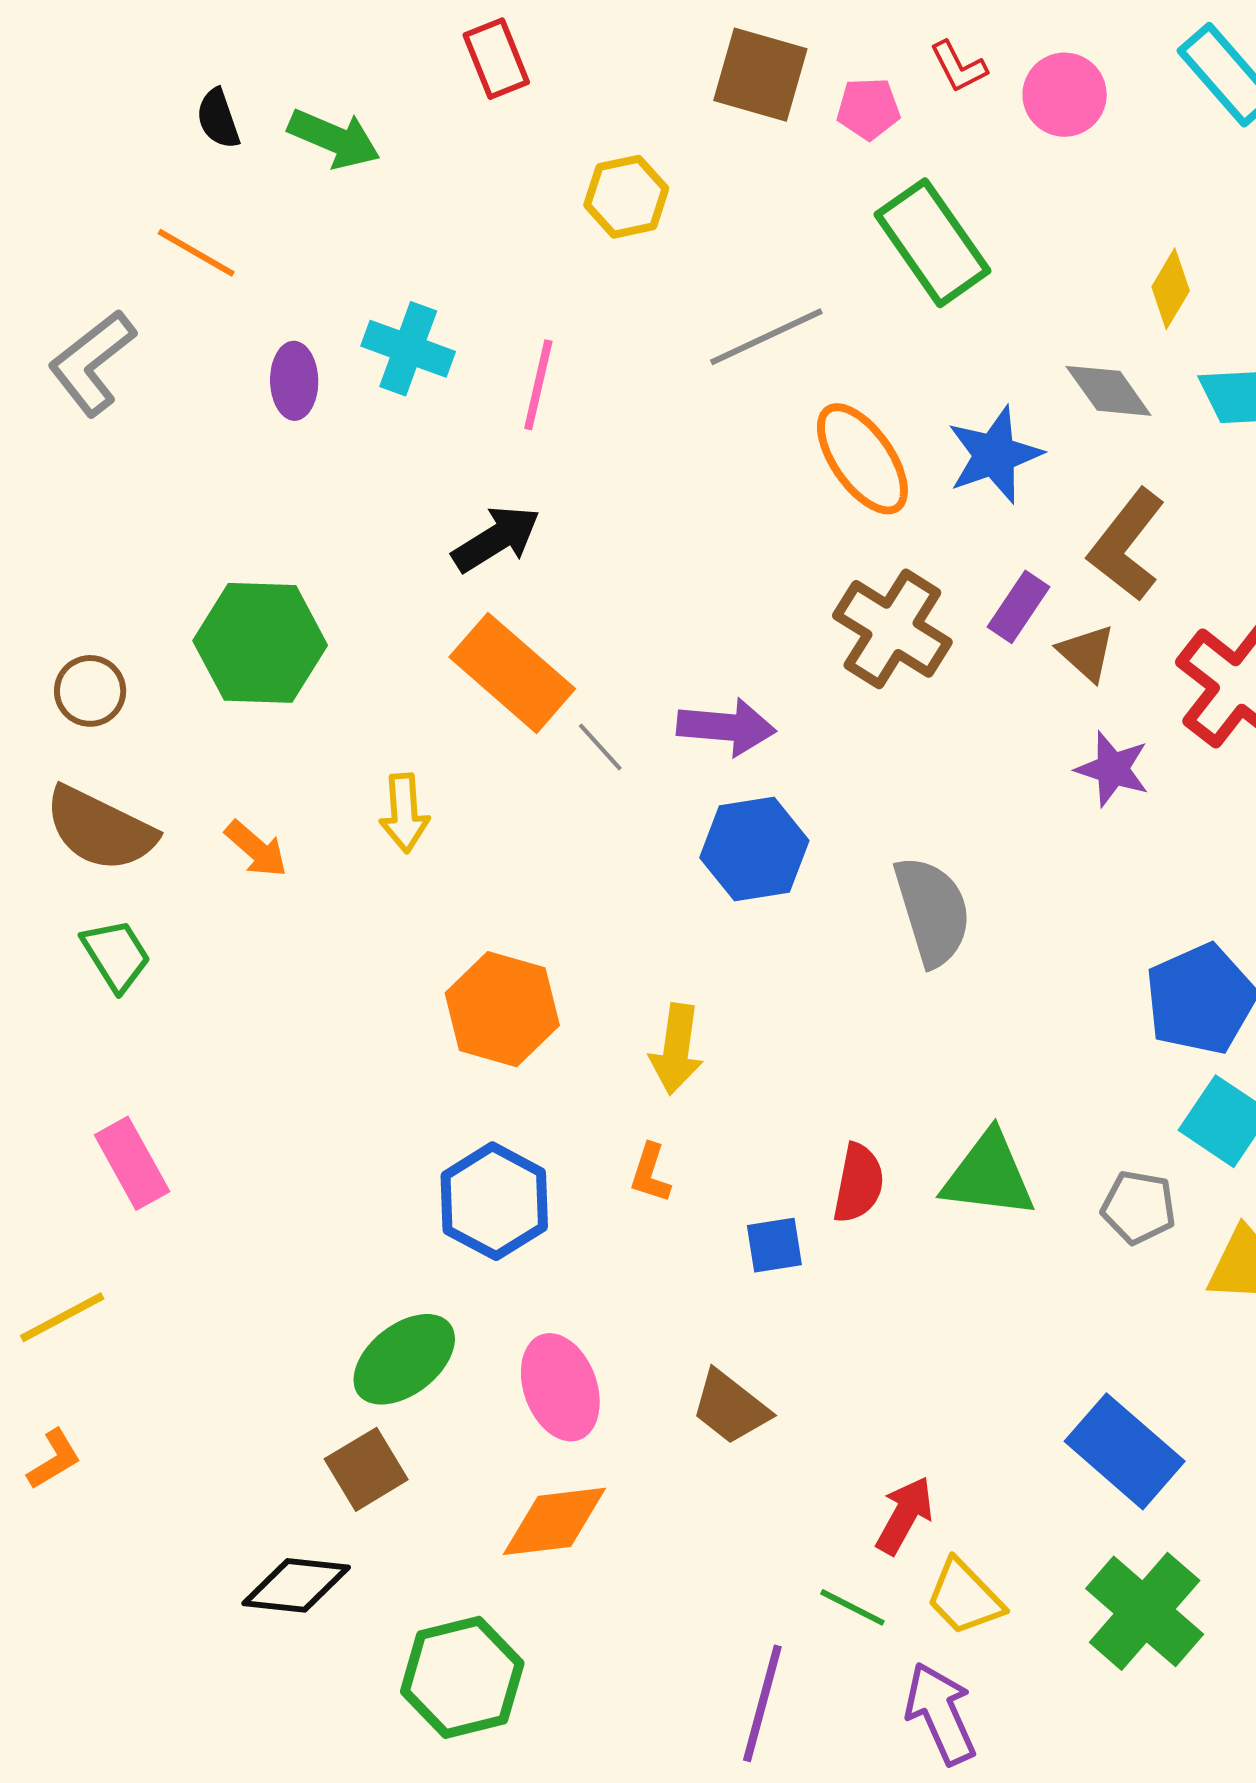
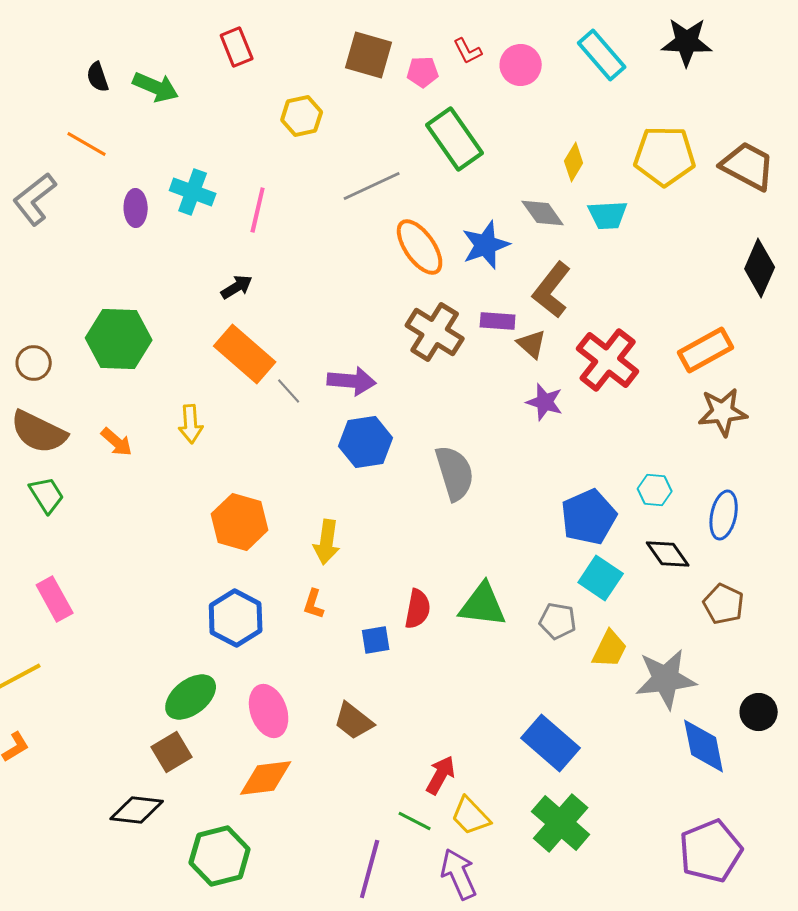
black arrow: (496, 539) -> (237, 287), size x0.7
purple rectangle: (1019, 607) -> (498, 321), turned 60

